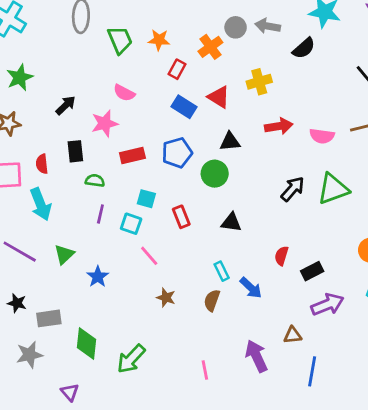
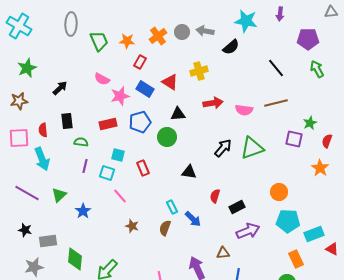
orange cross: (210, 47) -> (158, 36), moved
pink star: (105, 123) -> (120, 96), moved
black triangle: (231, 222) -> (189, 172), moved

